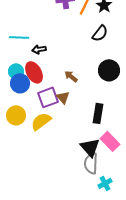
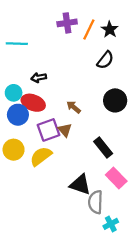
cyan line: (19, 37) -> (17, 44), moved
cyan circle: (16, 71) -> (14, 93), moved
red ellipse: (34, 72) -> (33, 103), turned -40
black rectangle: (98, 113) -> (103, 147), turned -48
black triangle: (90, 147) -> (80, 185), moved, turned -30

